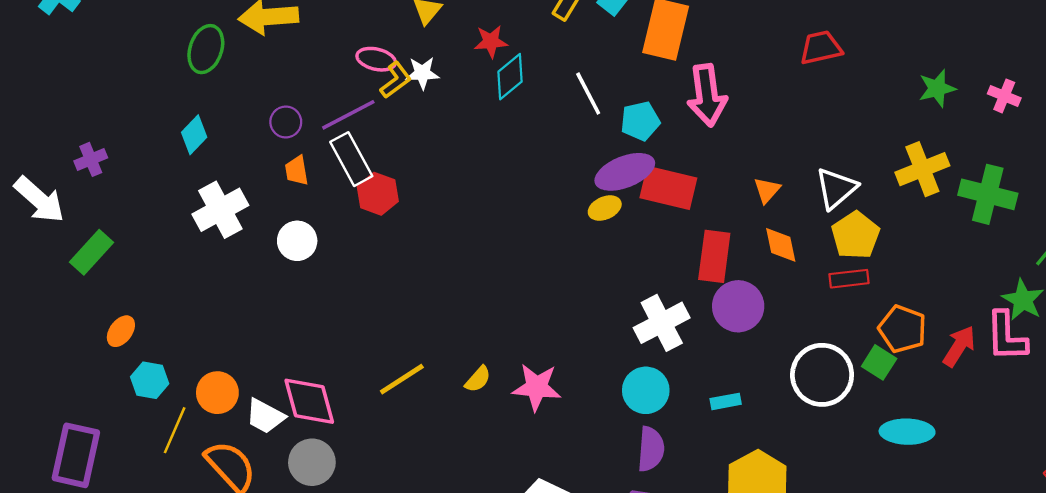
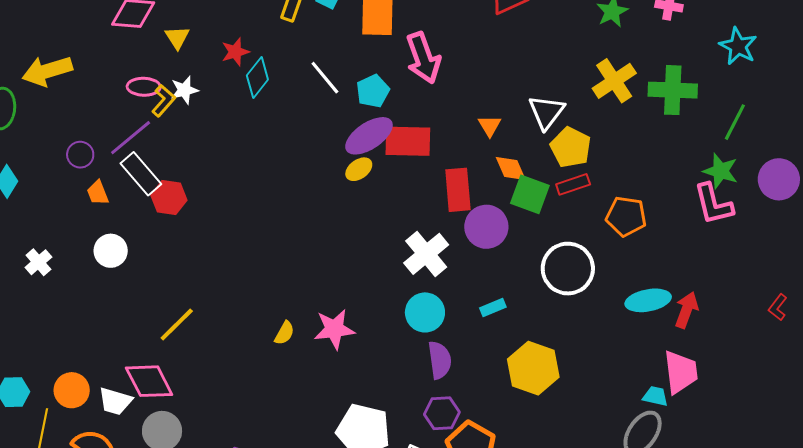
white cross: (220, 210) -> (38, 262), moved, size x0.6
red arrow: (959, 346) -> (686, 310), moved
green square: (879, 362) -> (530, 194), moved, size x1.4
yellow line: (402, 379) -> (177, 325), moved

